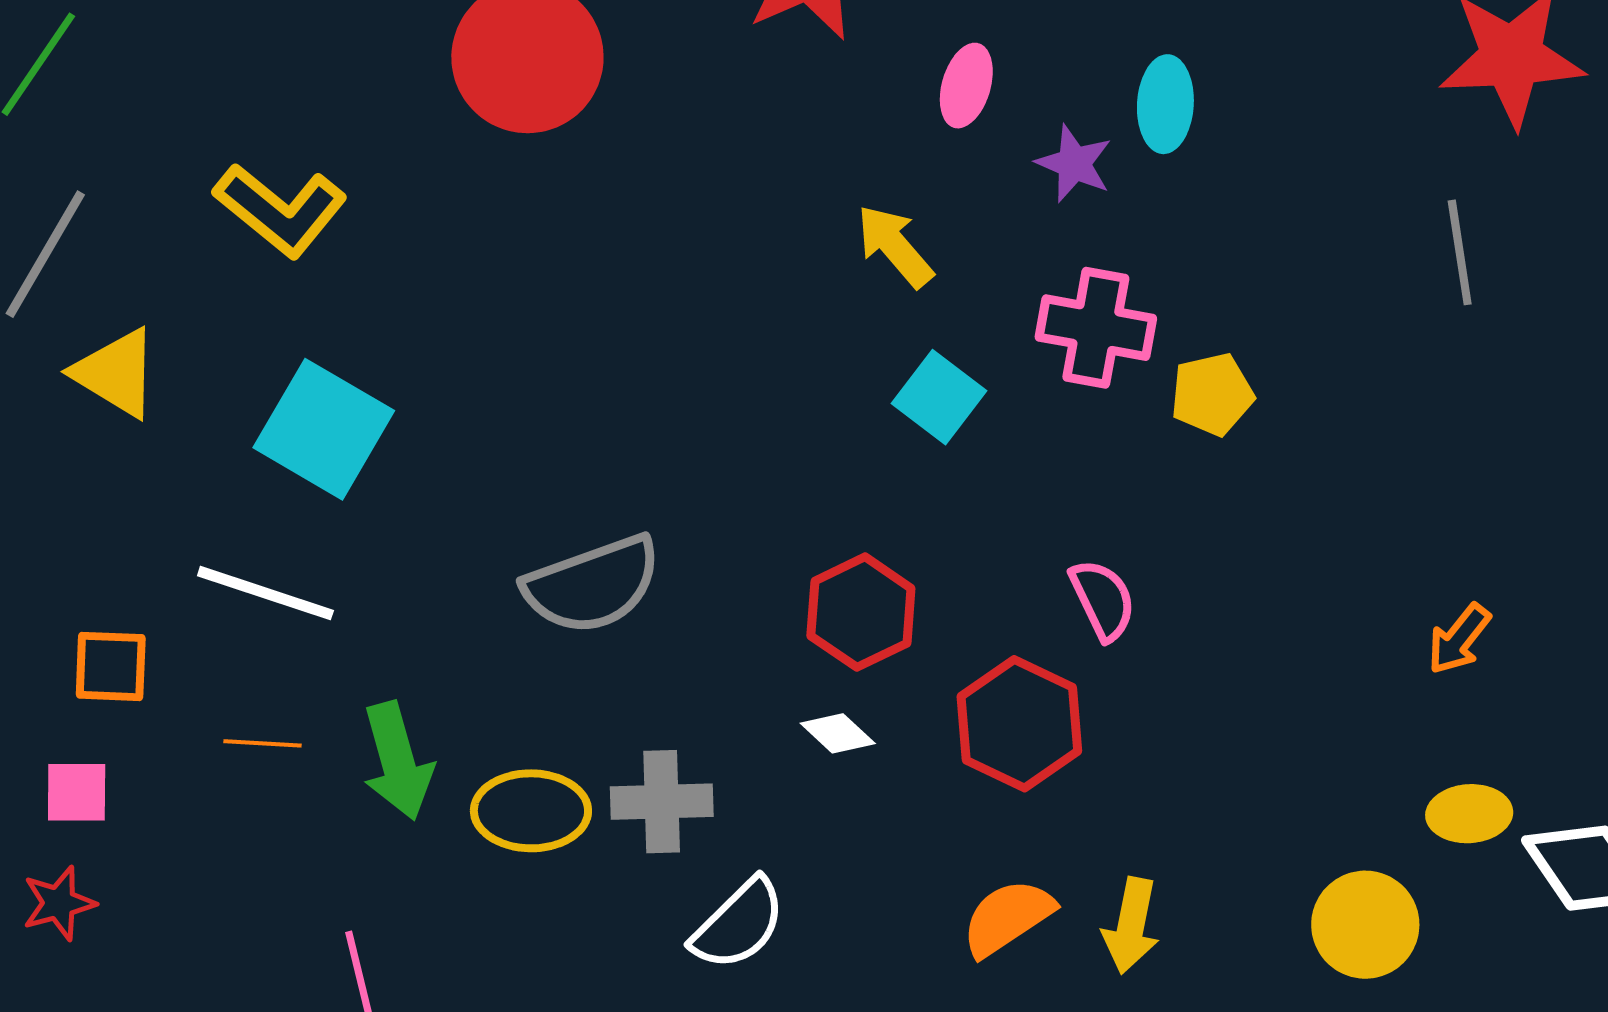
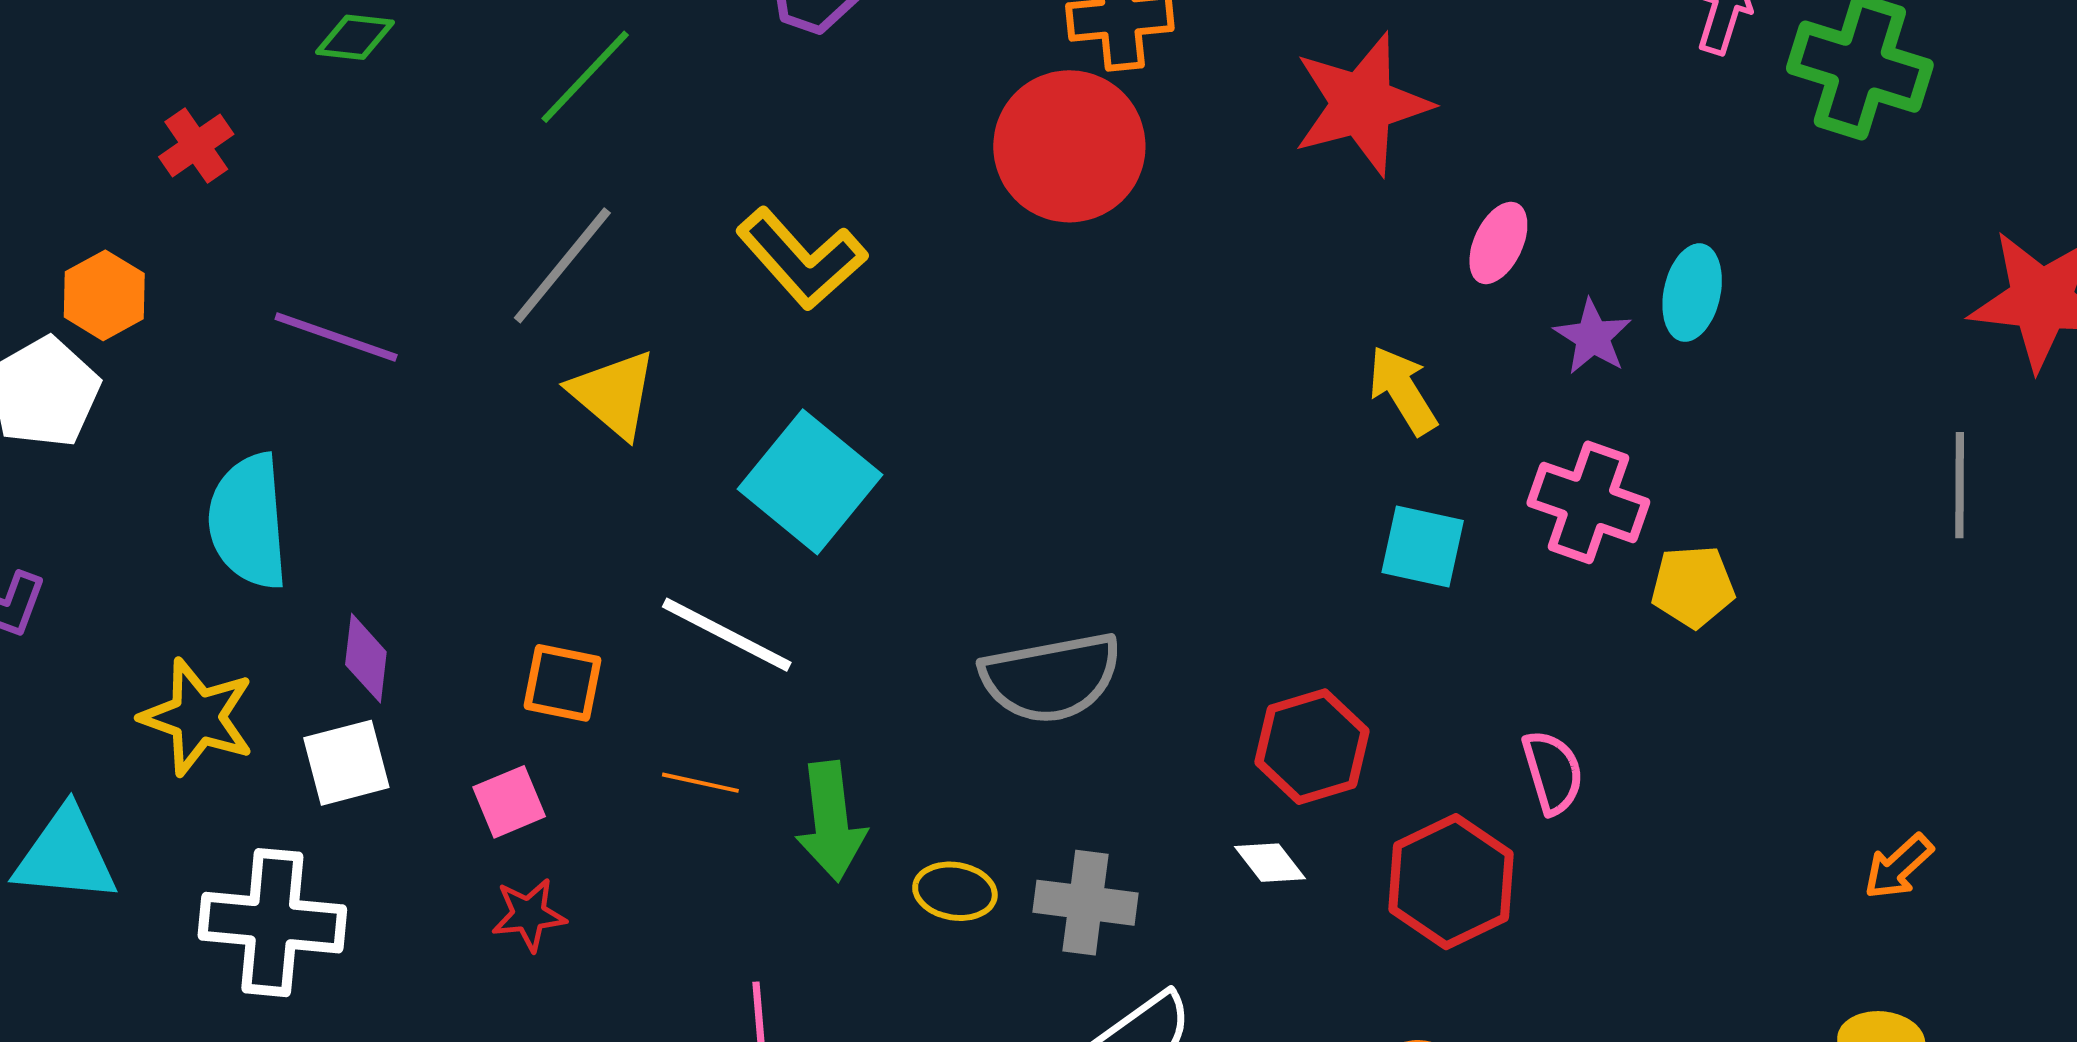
cyan square: (939, 397) -> (1423, 546), turned -34
pink square: (77, 792) -> (509, 802), turned -32
yellow ellipse: (531, 811) -> (955, 891), size x0.7
red star: (59, 903) -> (529, 915), moved

